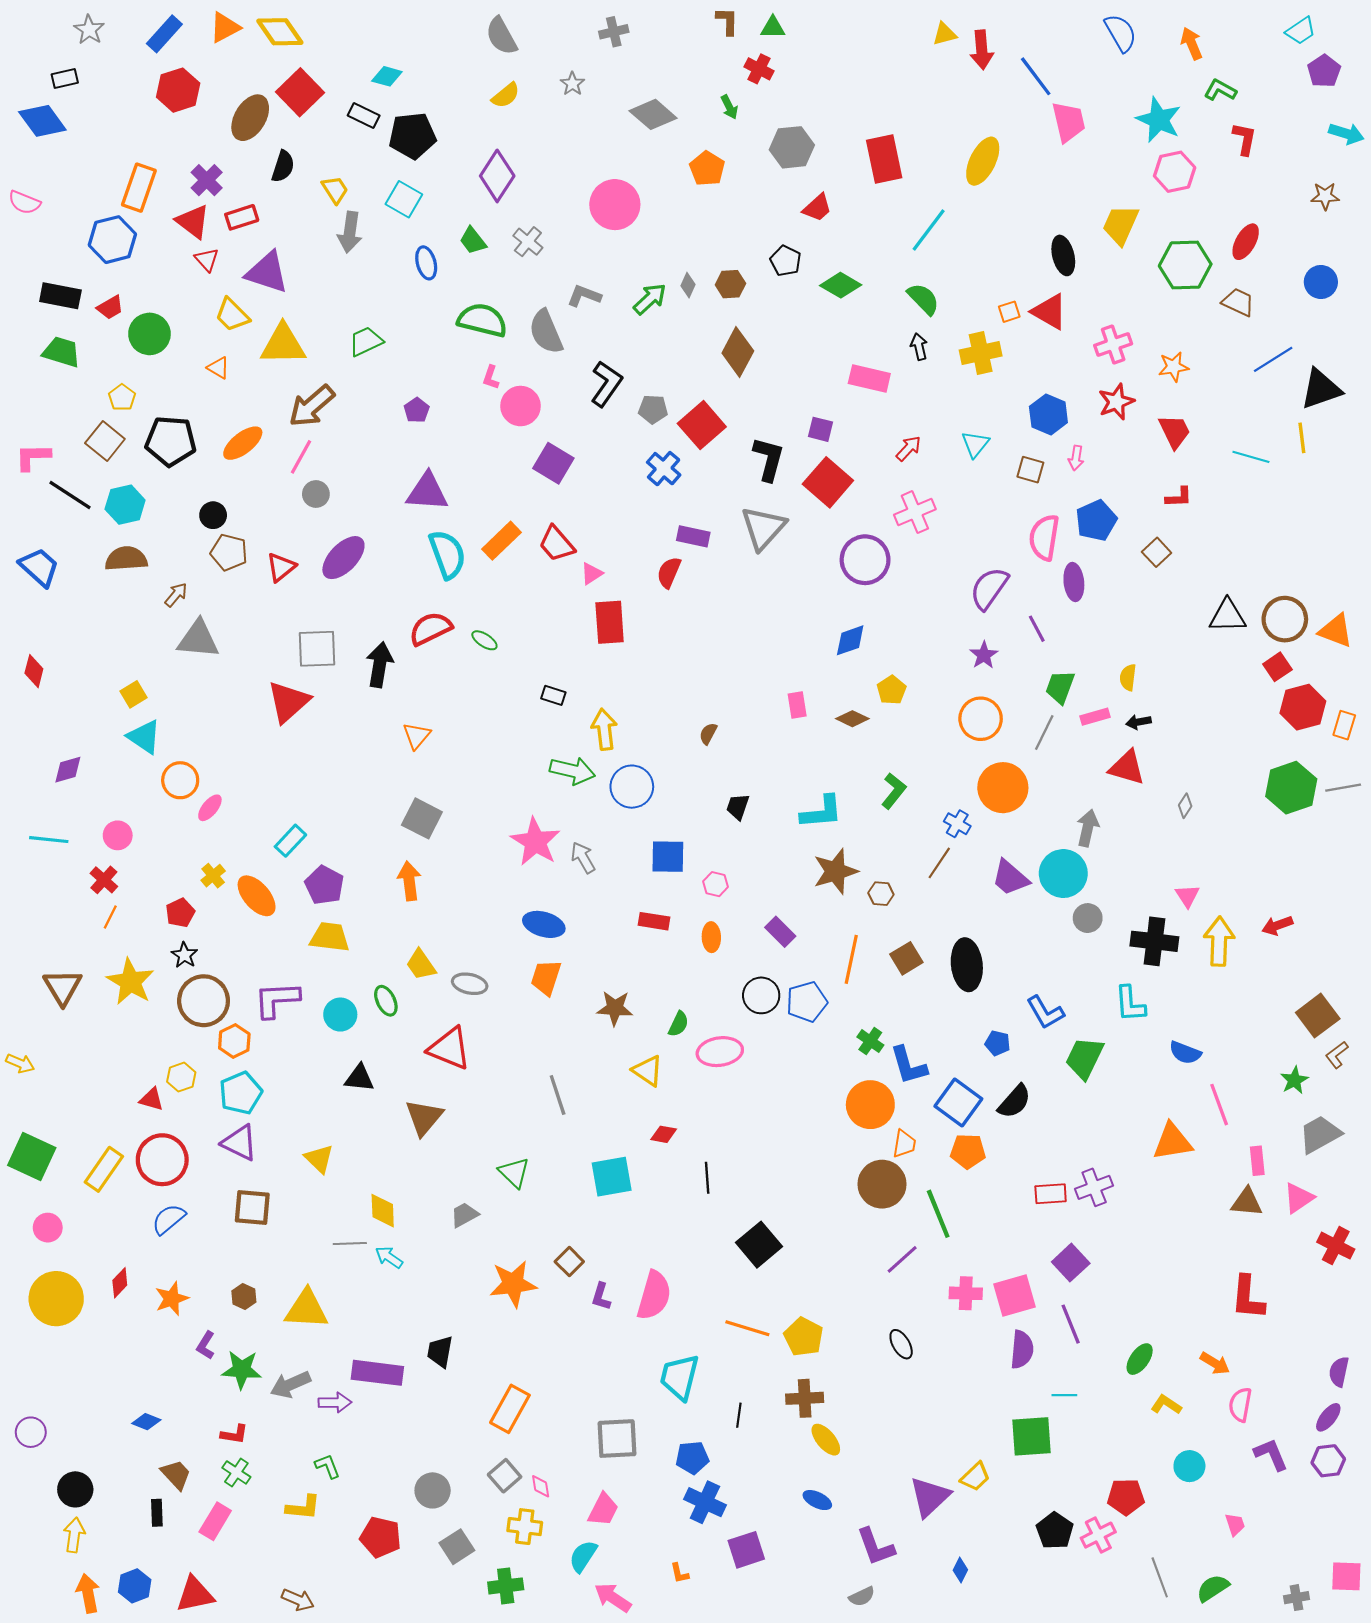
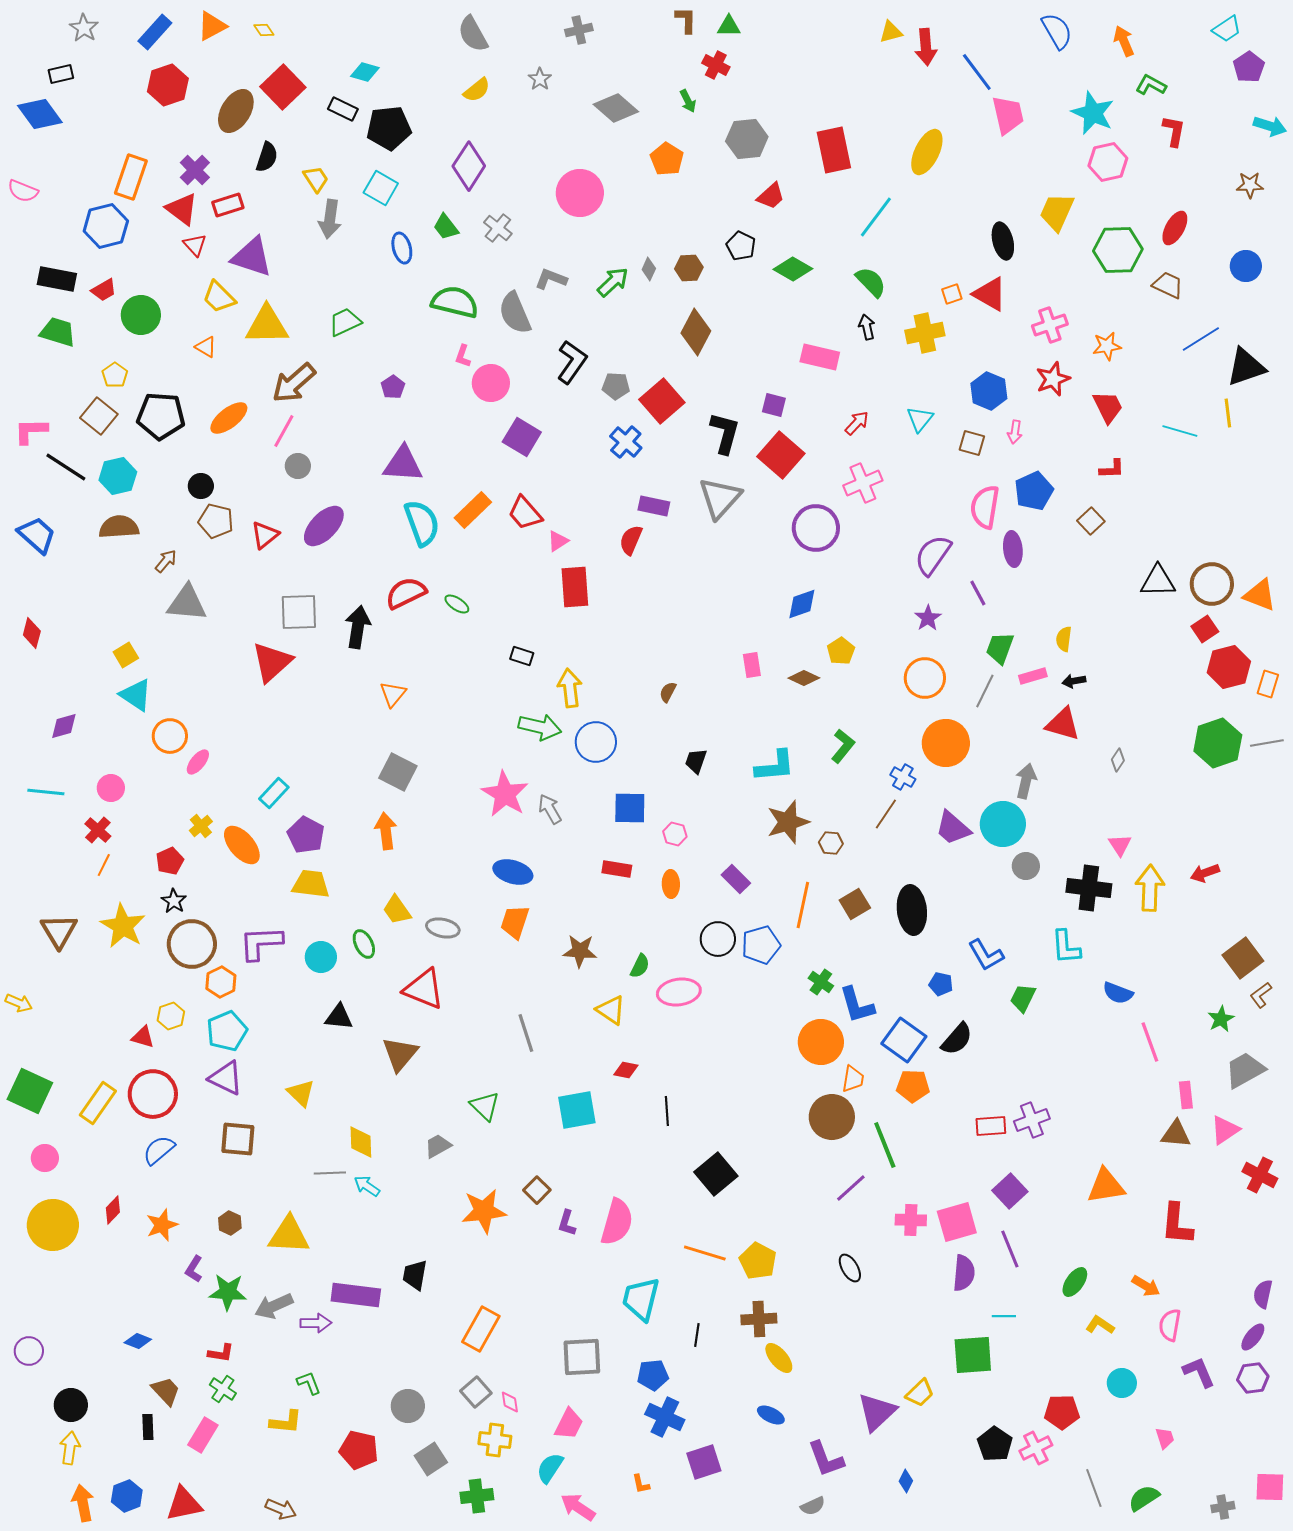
yellow diamond: (280, 32) -> (264, 30), size x0.5
green trapezoid: (1084, 1058) -> (1023, 998), size x0.7
orange triangle: (1172, 1142) -> (1106, 1186), moved

